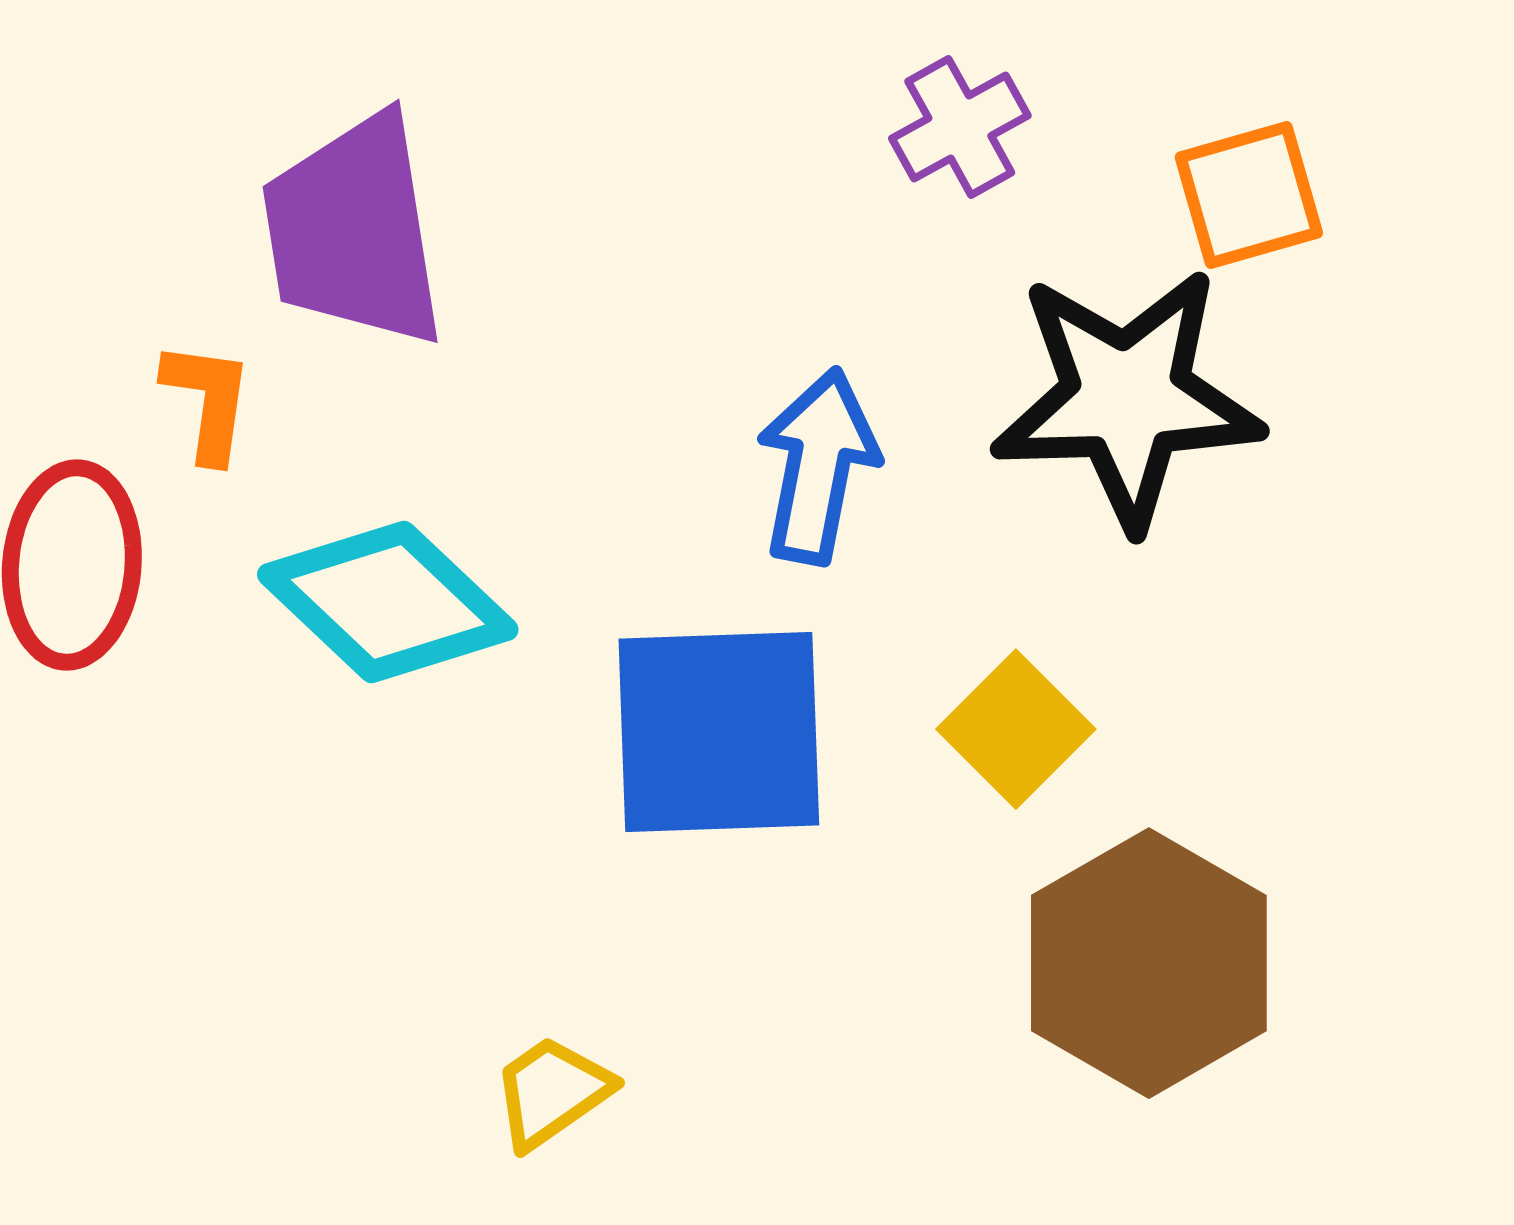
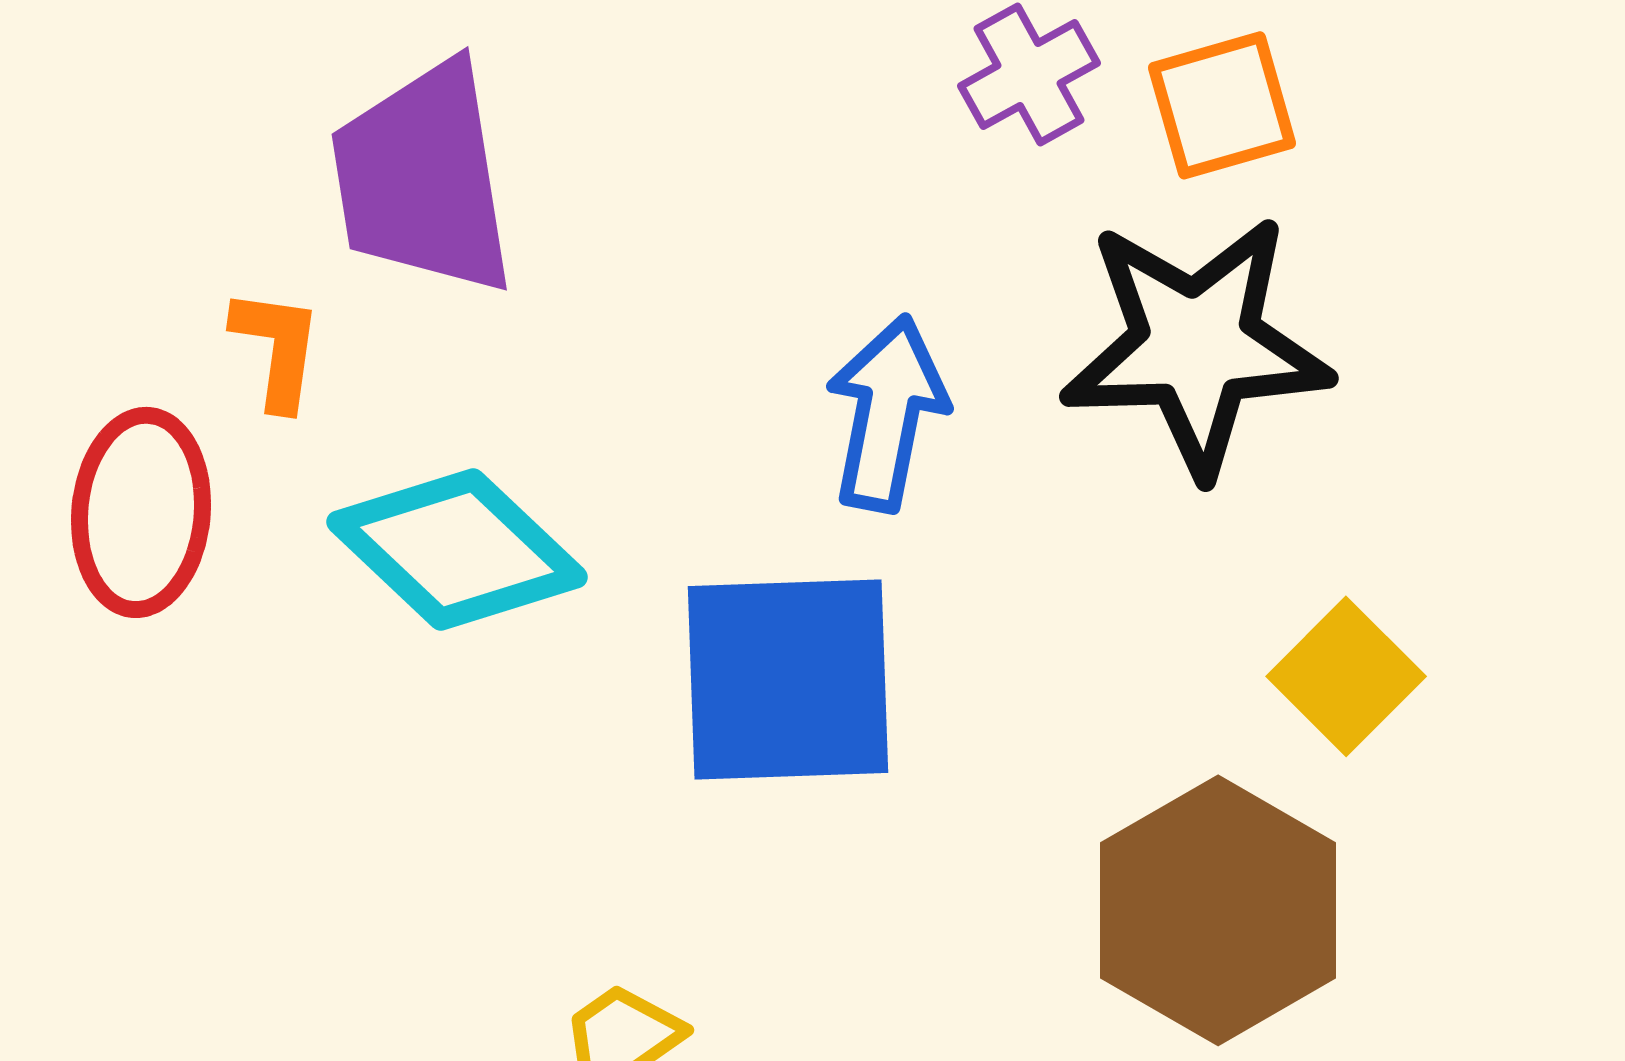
orange square: (1249, 195) -> (1222, 105), moved
yellow square: (1016, 729) -> (1346, 676), moved

